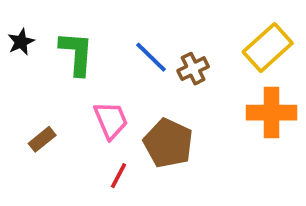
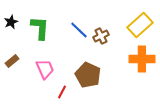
pink trapezoid: (111, 120) -> (45, 69), moved
brown rectangle: (42, 139) -> (12, 61), moved

